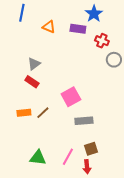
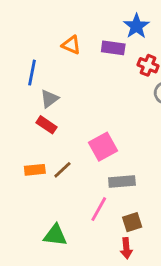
blue line: (22, 13) -> (32, 73), moved
pink line: (68, 157) -> (99, 209), moved

